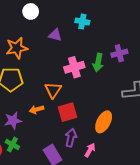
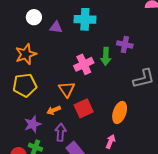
cyan cross: (82, 21) -> (85, 19), size x1.5
purple triangle: (55, 35) -> (56, 27), moved
purple cross: (119, 53) -> (125, 44), turned 35
purple arrow: (71, 138) -> (61, 132), moved

